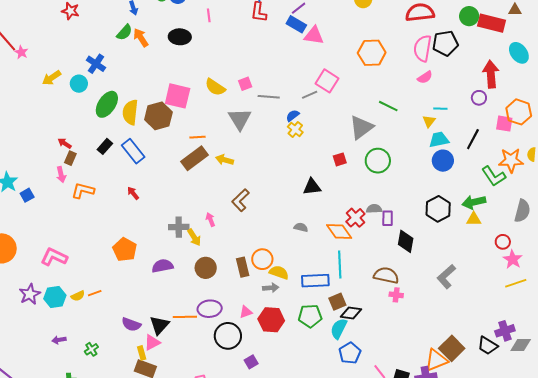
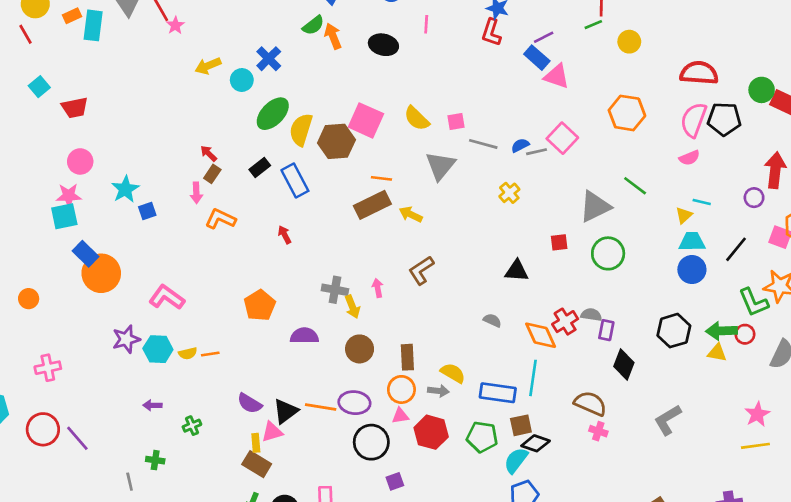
blue semicircle: (293, 116) -> (520, 145), moved
red circle: (503, 242) -> (745, 334), moved
orange circle: (262, 259) -> (401, 389), moved

